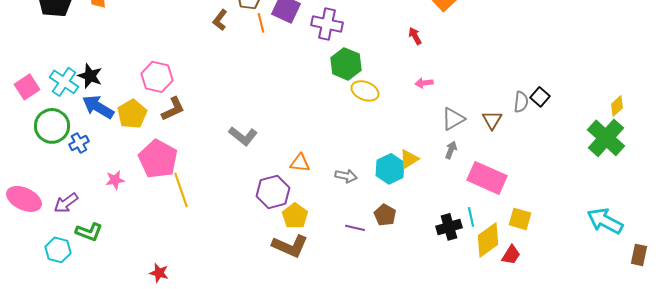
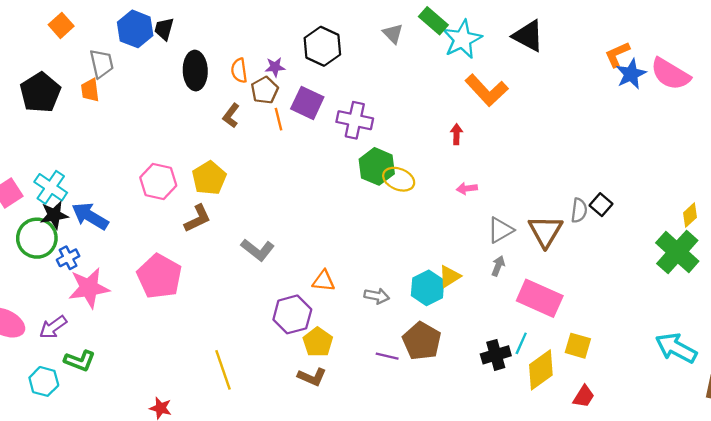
red arrow: (415, 36) -> (456, 134), turned 30
black star: (90, 76) -> (54, 215), moved, turned -30
yellow ellipse: (365, 91) -> (399, 179), moved
brown L-shape: (173, 109) -> (198, 218), moved
yellow pentagon: (132, 114) -> (209, 178), moved
brown triangle: (492, 120) -> (546, 231), size x1.5
pink star: (115, 180) -> (89, 288), moved, size x1.8
yellow line: (181, 190) -> (223, 370), moved
brown pentagon: (385, 215) -> (422, 341), size x1.5
cyan line: (471, 217) -> (521, 343), turned 36
brown L-shape: (290, 246) -> (312, 377), size x0.7
red trapezoid: (511, 255) -> (584, 397), moved

